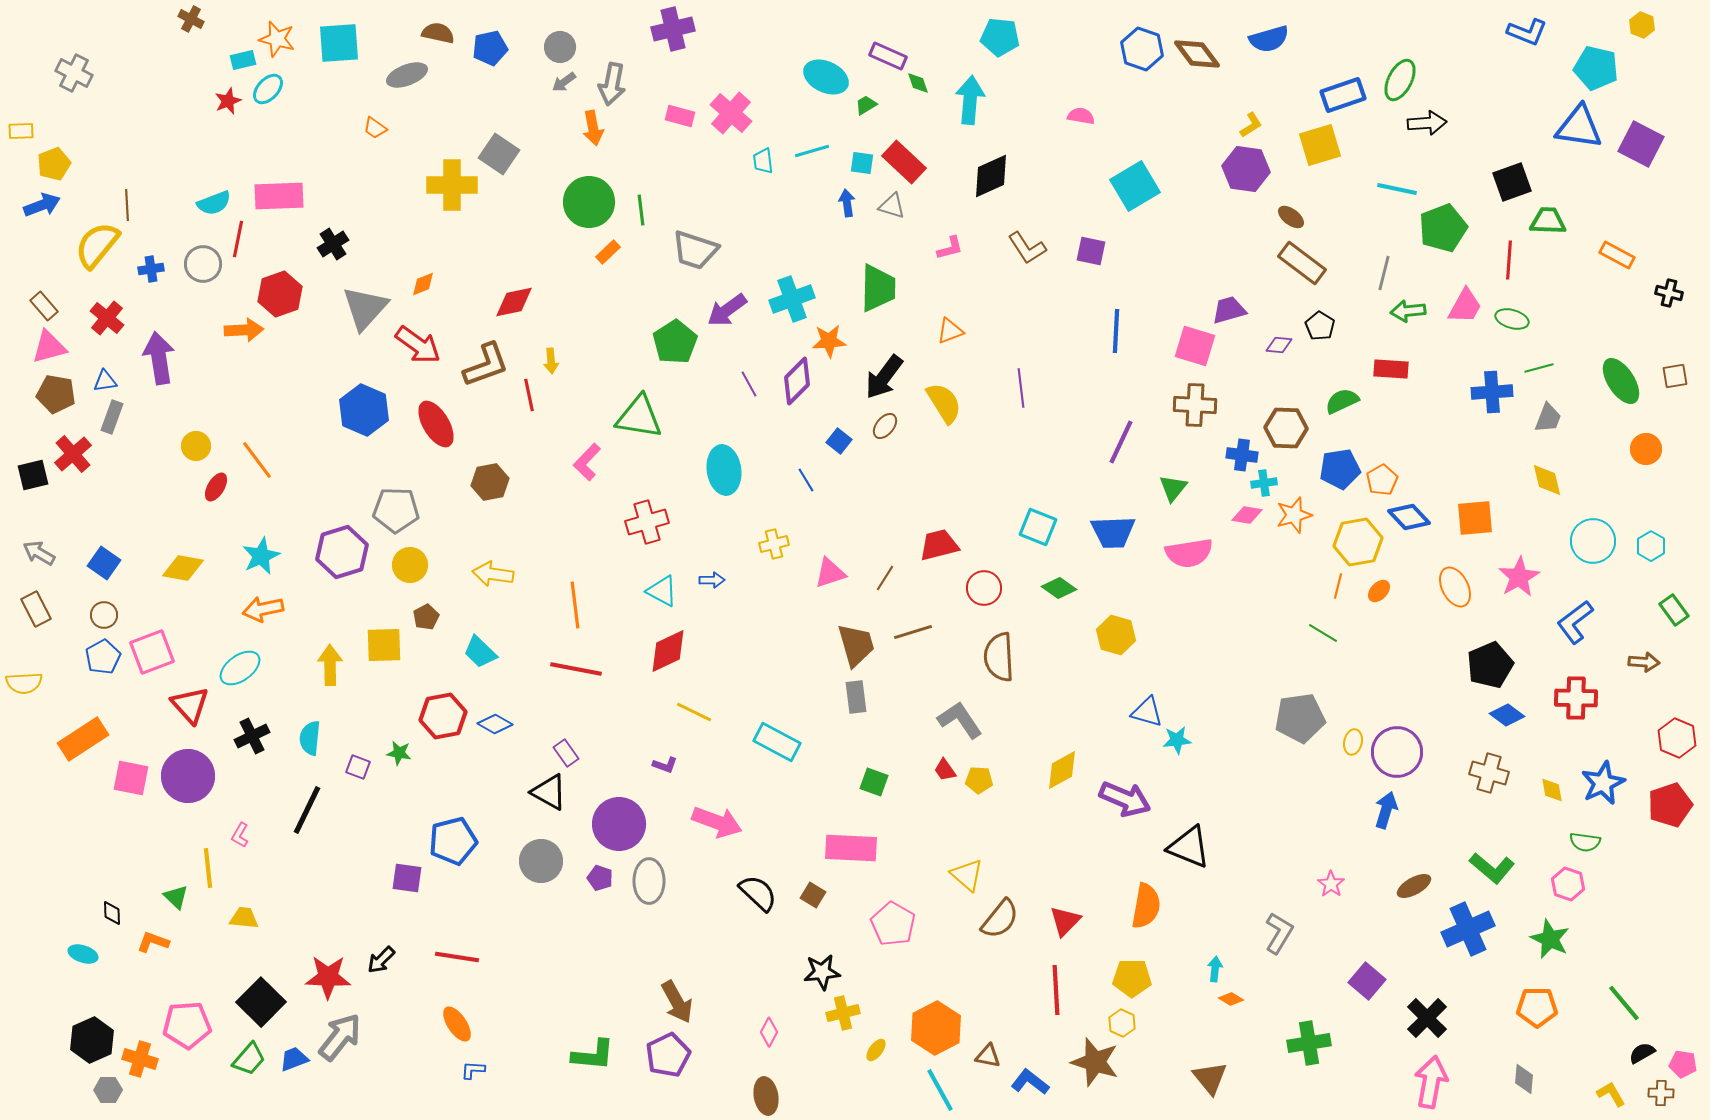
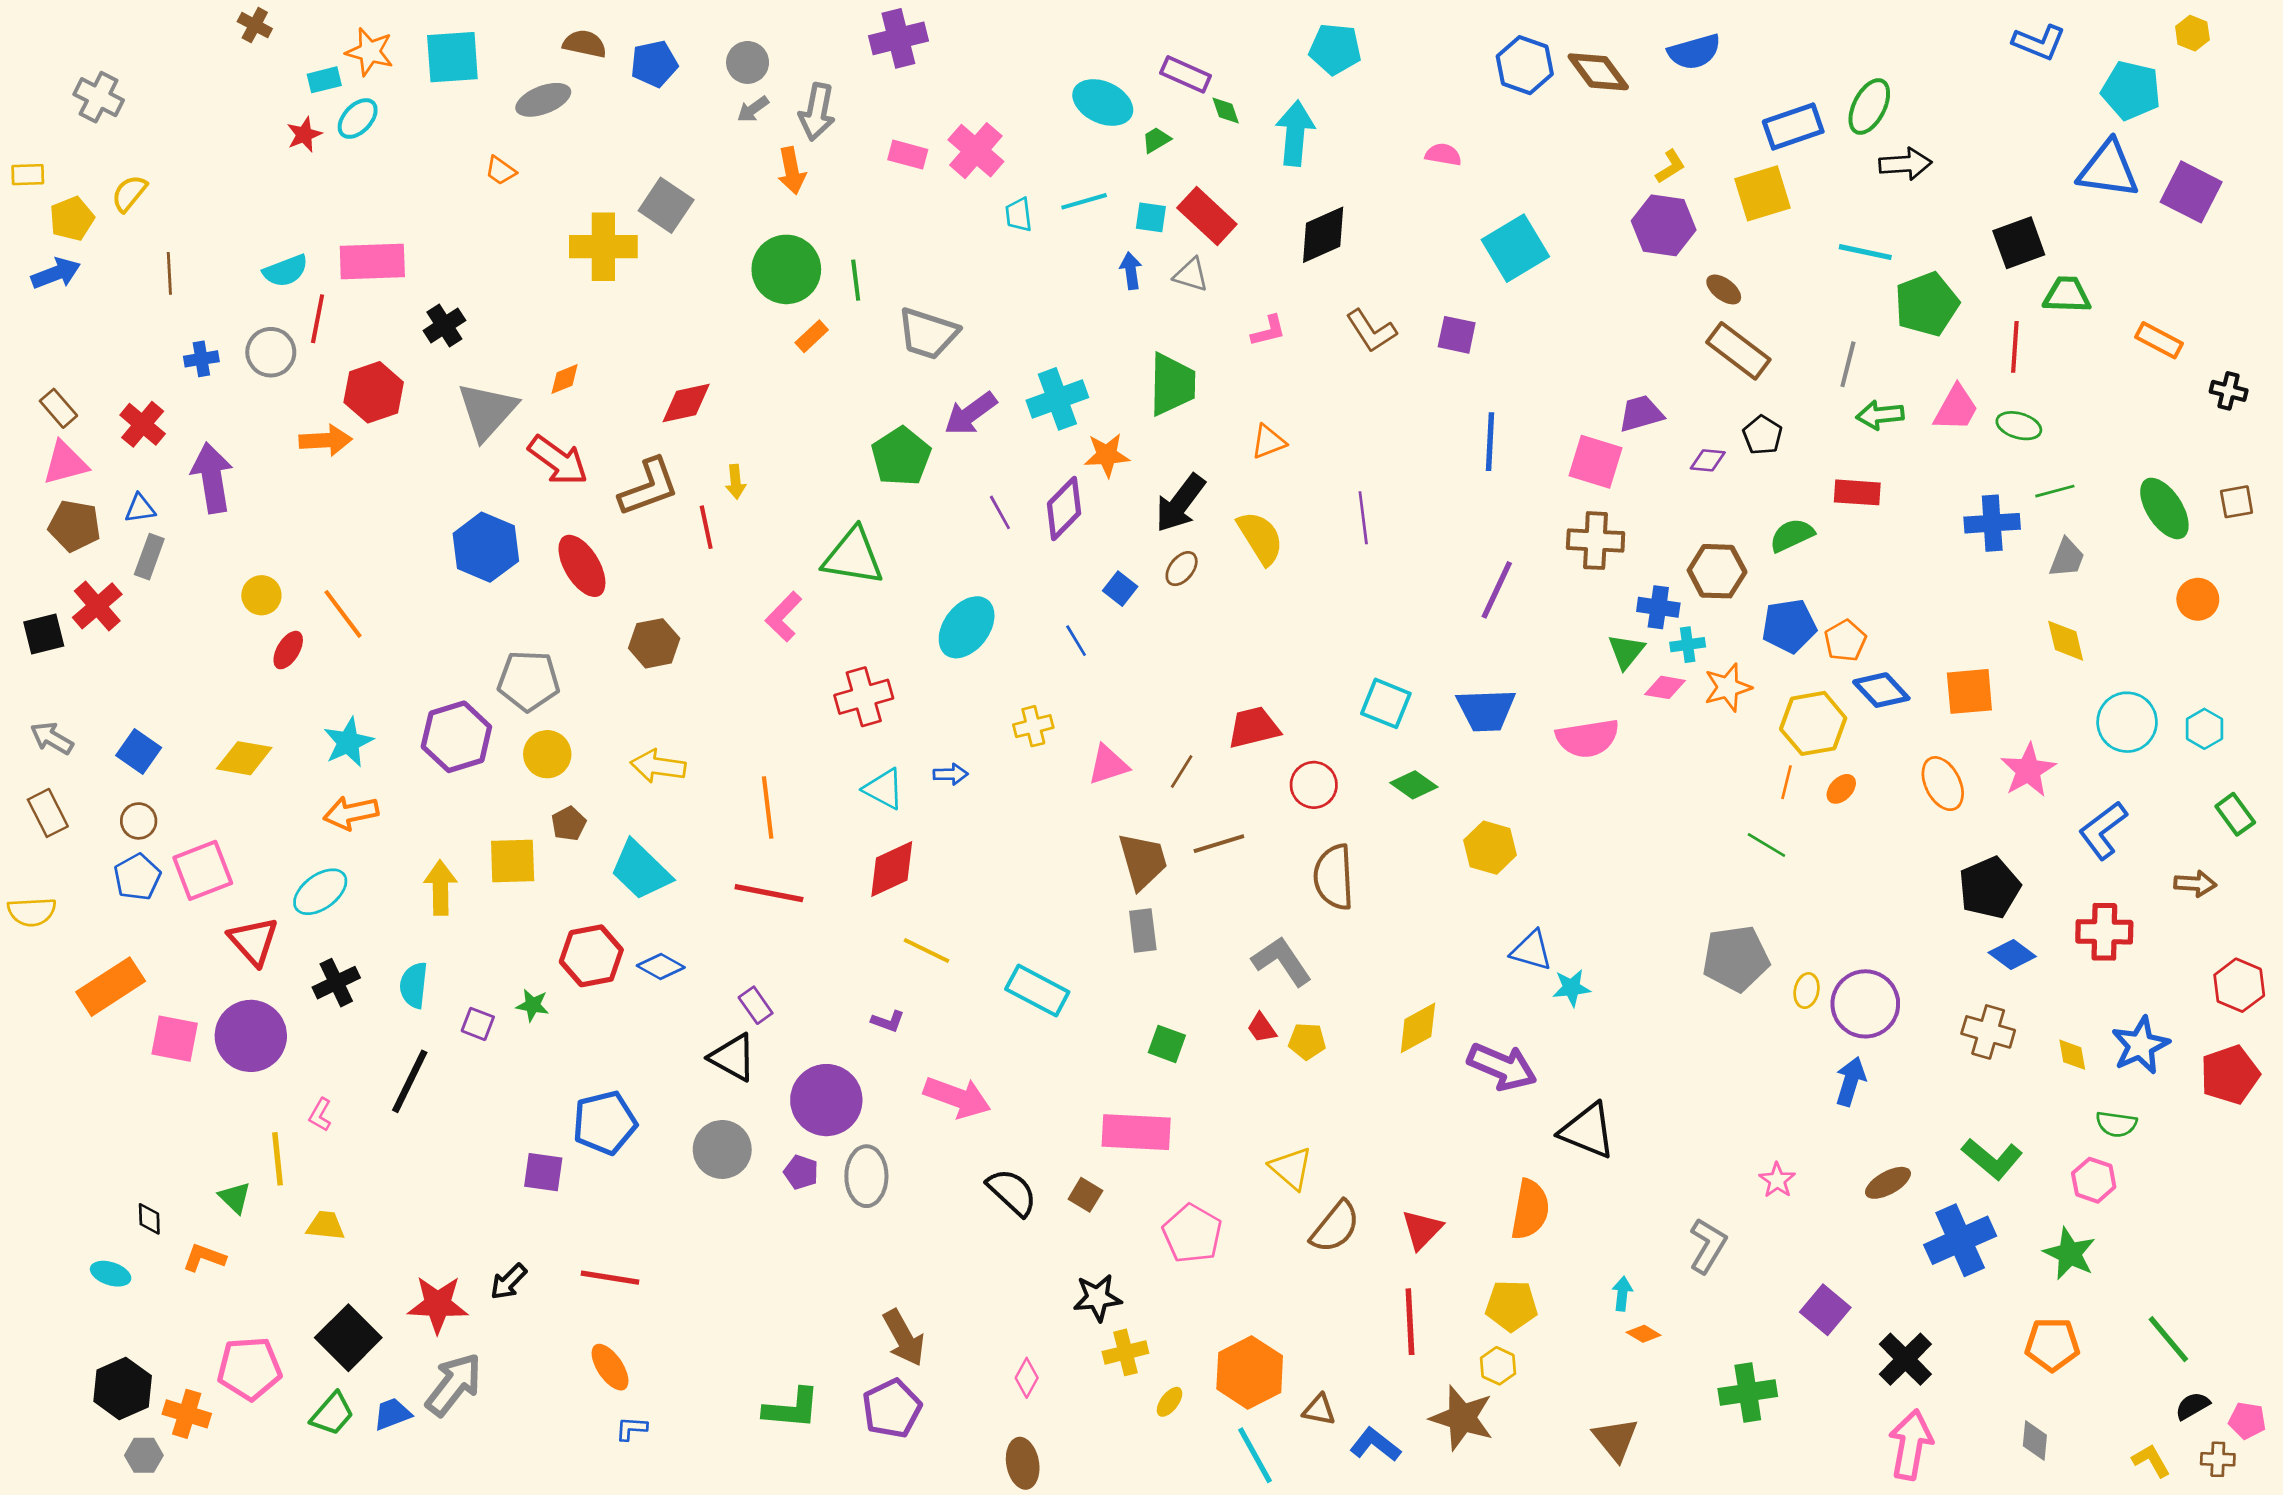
yellow semicircle: (97, 245) -> (129, 193), moved, size x0.6
cyan ellipse: (724, 470) -> (967, 627), turned 45
green triangle: (1173, 488) -> (1626, 651), moved
cyan trapezoid: (480, 652) -> (641, 870), size x1.4

